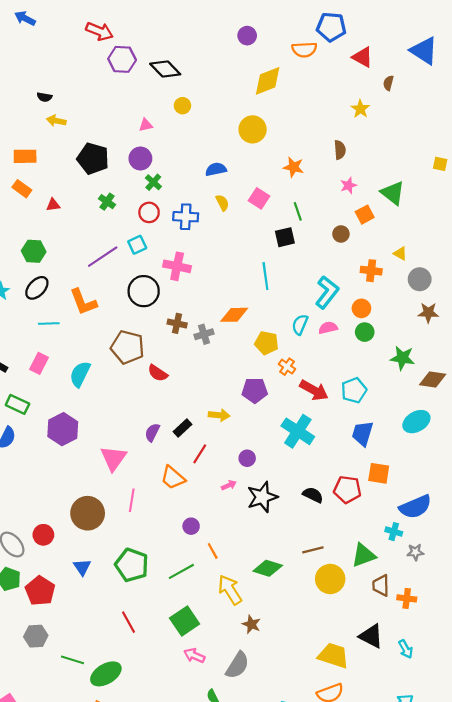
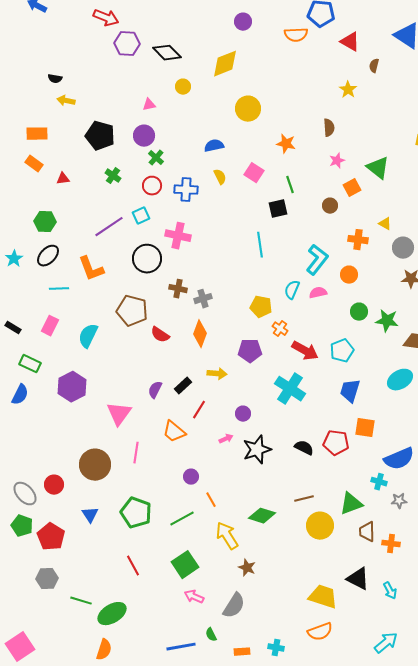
yellow diamond: (268, 81) -> (225, 64), moved
orange diamond: (234, 315) -> (200, 334), moved, turned -68
green circle: (365, 332) -> (359, 312), moved

